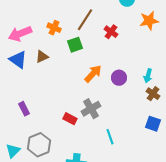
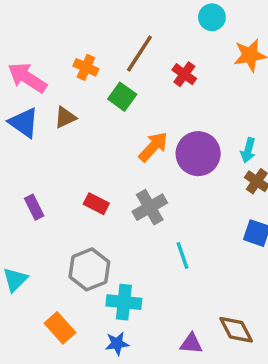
pink arrow: (20, 34) -> (27, 78), turned 55
green square: (75, 45) -> (122, 97), turned -35
purple circle: (119, 78) -> (198, 154), size x1.6
red rectangle: (70, 119) -> (96, 204), moved
gray hexagon: (39, 145) -> (89, 269), moved

